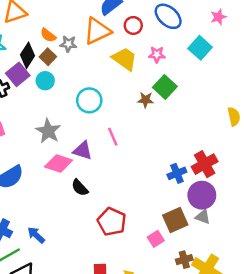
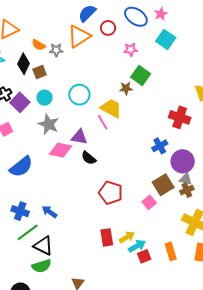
pink star: (218, 17) -> (161, 14), moved
brown square: (48, 57) -> (40, 72), moved, turned 32
yellow trapezoid: (124, 59) -> (111, 108), moved
purple square: (18, 74) -> (20, 102), moved
cyan circle: (45, 81) -> (45, 98), moved
red cross: (205, 164) -> (180, 117), moved, turned -35
black semicircle: (80, 188) -> (89, 158), moved
brown cross: (184, 260) -> (187, 190), moved

